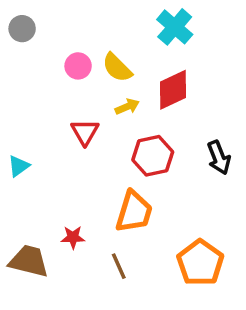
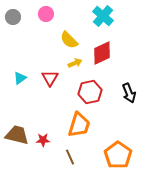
pink circle: (78, 66) -> (46, 14), moved
cyan triangle: (19, 166) -> (20, 78), moved
brown trapezoid: (29, 261) -> (17, 135), moved

